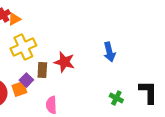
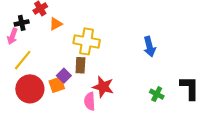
orange triangle: (14, 19) -> (56, 24), moved
yellow cross: (23, 47) -> (87, 41), moved, turned 35
red star: (64, 62) -> (103, 87), moved

